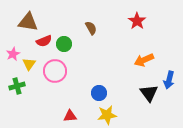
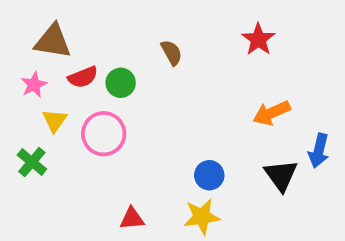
pink star: (13, 54) -> (34, 85), moved
green cross: (17, 86) -> (32, 162), turned -35
blue circle: (99, 93) -> (209, 175), moved

